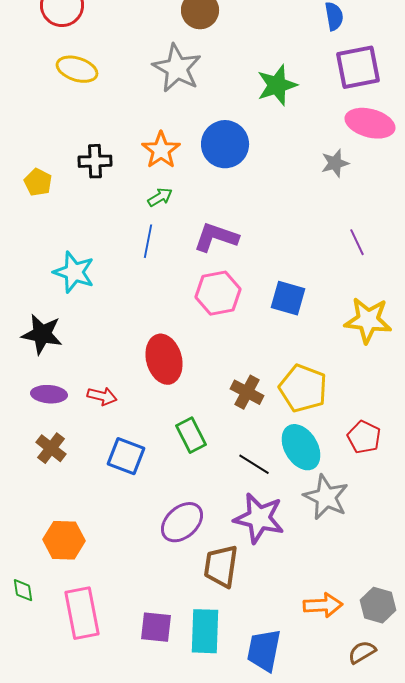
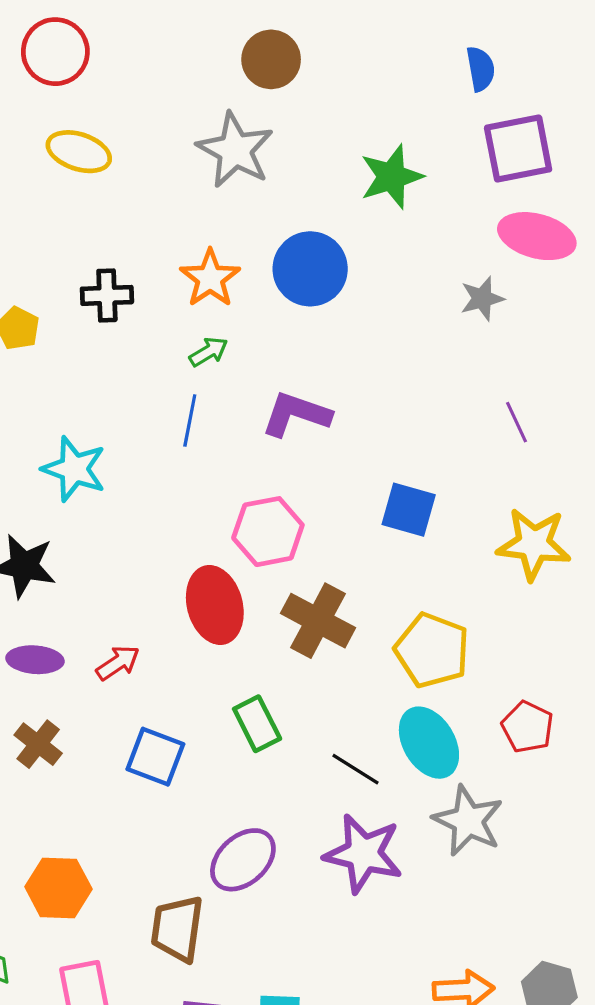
pink hexagon: (218, 293) -> (268, 532), moved
brown cross: (247, 392) -> (318, 621), moved, size x1.4
red arrow: (102, 396) -> (118, 663), turned -48
brown trapezoid: (221, 566) -> (177, 929), moved

